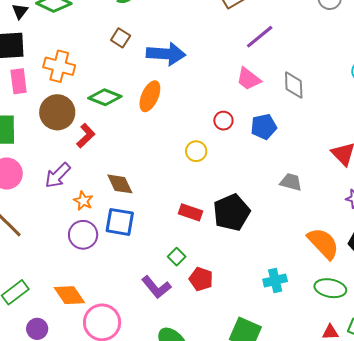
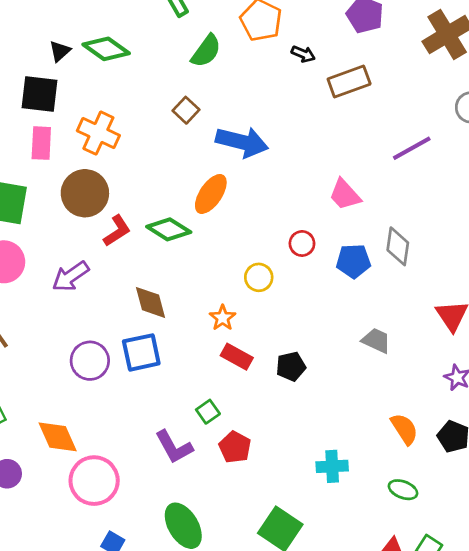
purple line: (260, 37) -> (412, 148), moved
gray diamond: (294, 85) -> (398, 246), moved
green diamond: (105, 97) -> (169, 229), moved
orange star: (83, 201) -> (223, 318), moved
black pentagon: (232, 212) -> (291, 366), size x0.6
blue square: (120, 222) -> (141, 352), turned -32
orange semicircle: (323, 243) -> (404, 429), size x0.7
green ellipse: (330, 288) -> (403, 490), size x0.7

